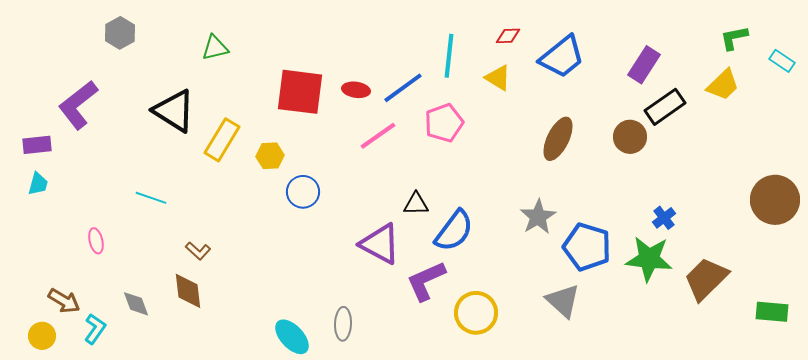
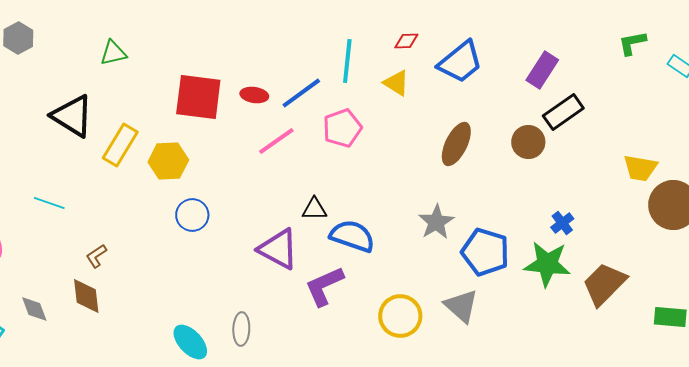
yellow trapezoid: (723, 85) -> (640, 168), moved, turned 54
yellow hexagon: (270, 156) -> (168, 161), size x1.4
blue circle: (303, 192) -> (192, 215), moved
blue semicircle: (454, 231) -> (352, 236), turned -108
brown L-shape: (198, 251) -> (96, 256), turned 105
yellow circle: (476, 313) -> (400, 316), moved

